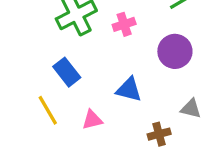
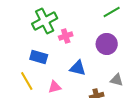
pink cross: (124, 24) -> (66, 36), moved
blue rectangle: (67, 72) -> (39, 57), turned -36

